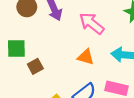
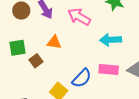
orange triangle: (86, 57) -> (54, 42), moved

